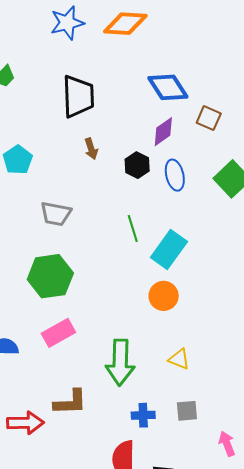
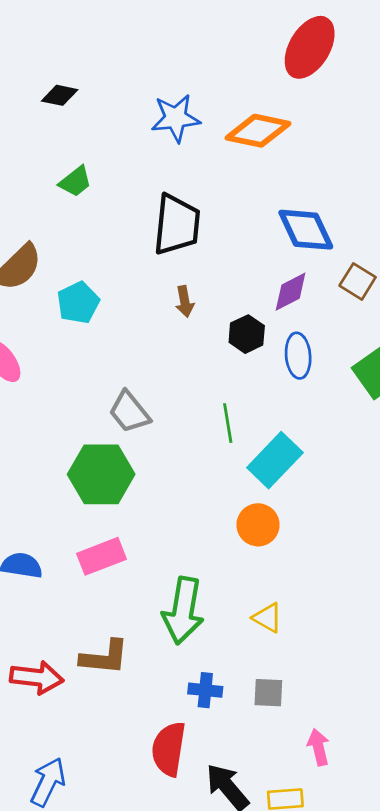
gray trapezoid: (56, 214) -> (129, 412), moved, turned 32

